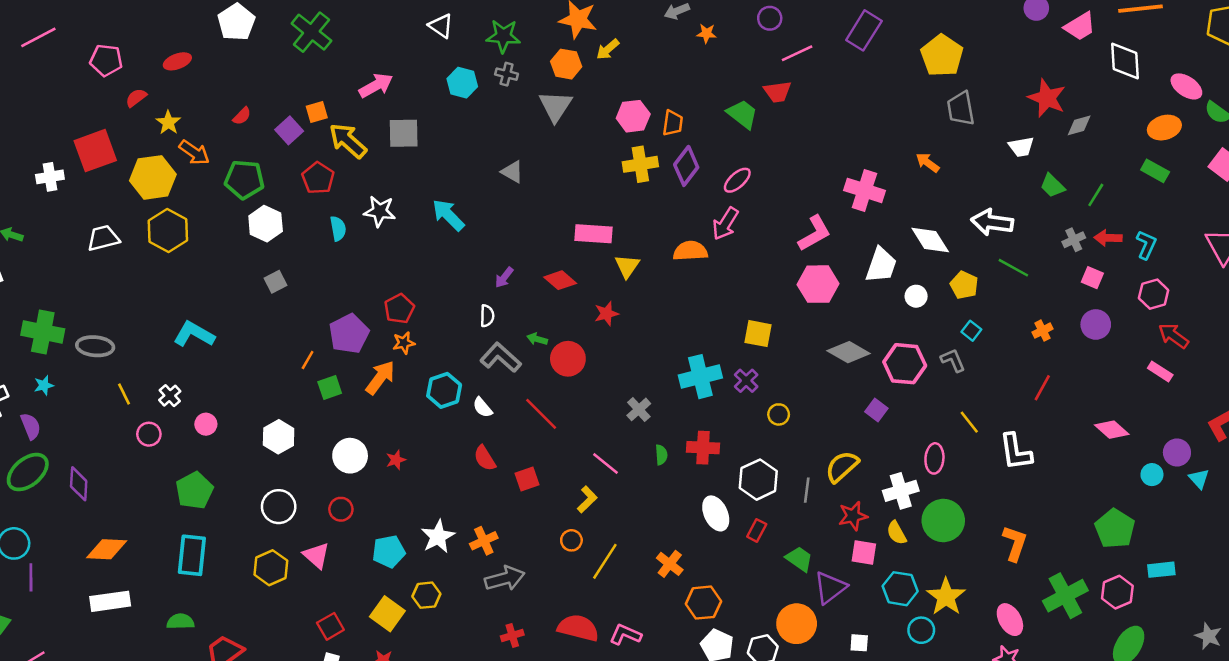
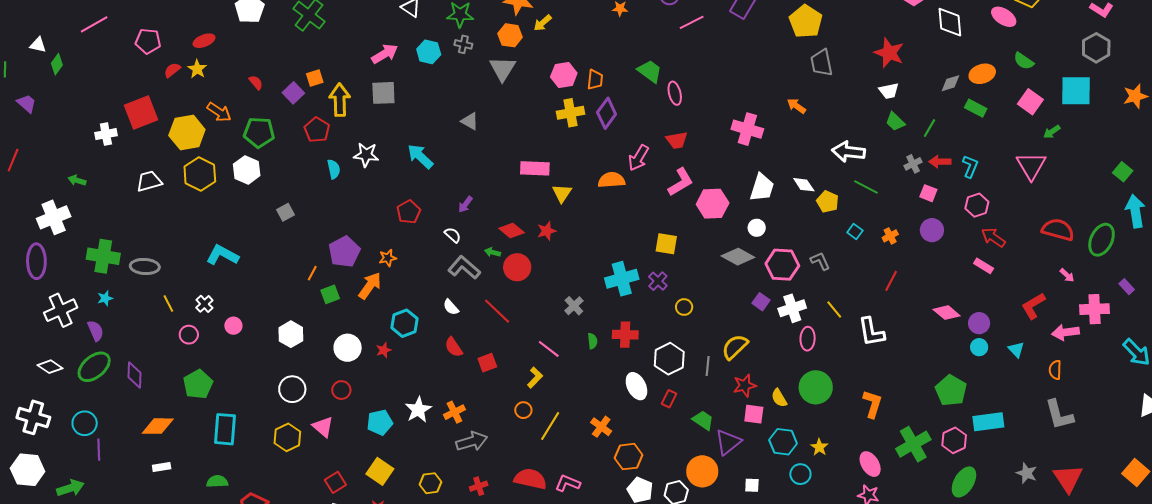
pink arrow: (376, 86) -> (385, 54), moved
pink ellipse: (1186, 86) -> (1004, 17), moved
red trapezoid: (777, 92) -> (677, 140), moved
red semicircle: (242, 116) -> (256, 82), turned -84
yellow star: (168, 123) -> (197, 69), moved
gray diamond: (1079, 125) -> (951, 83), moved
yellow arrow: (348, 141) -> (340, 100), turned 48
white trapezoid: (1021, 147) -> (889, 91), moved
pink ellipse: (737, 180) -> (675, 93), moved, turned -60
white hexagon: (266, 224) -> (247, 170), moved
pink L-shape: (815, 233) -> (681, 182), moved
white diamond: (930, 240) -> (804, 185), moved, size x0.7
red diamond: (560, 280) -> (512, 230), moved
white circle: (916, 296) -> (757, 228), moved
red pentagon: (399, 309) -> (409, 212), moved
white semicircle: (487, 316) -> (453, 235), turned -48
cyan square: (971, 331) -> (855, 231), moved
cyan hexagon: (444, 390) -> (405, 323), moved
purple circle: (1177, 453) -> (979, 323), moved
green pentagon: (194, 490) -> (198, 384), moved
white cross: (901, 491) -> (792, 308), moved
cyan rectangle: (1161, 570) -> (988, 422), size x1.4
yellow hexagon: (426, 595) -> (431, 483), moved
yellow star: (946, 597) -> (819, 447), size x0.6
white rectangle: (110, 601) -> (162, 467), size x0.6

